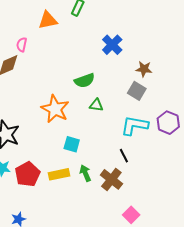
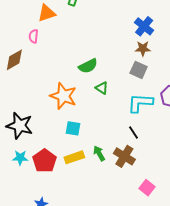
pink semicircle: (22, 45) -> (33, 36), moved
blue cross: (112, 45) -> (144, 26), moved
green triangle: (96, 105) -> (102, 88), turned 32
cyan square: (72, 144) -> (73, 128), moved

